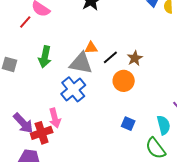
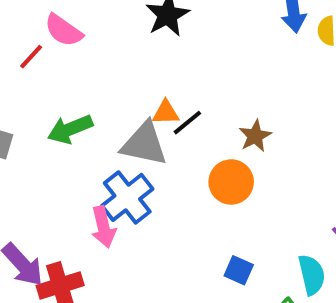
green arrow: (45, 57) -> (70, 129), turned 55
black line: (110, 57) -> (187, 123), moved
pink arrow: (55, 118) -> (103, 227), moved

